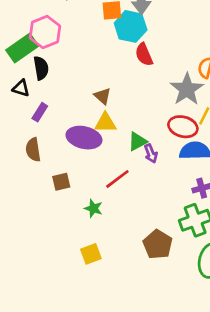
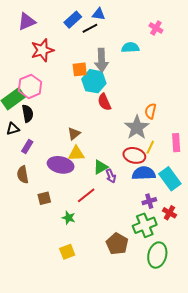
black triangle: (21, 88) -> (13, 129), turned -32
brown triangle: (103, 96) -> (74, 134), turned 40

